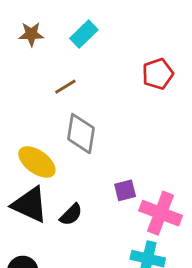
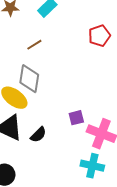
gray diamond: (81, 134) -> (29, 79), moved

